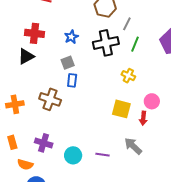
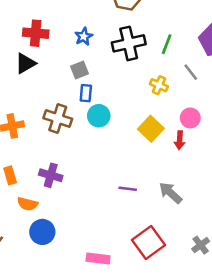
gray line: (127, 24) -> (191, 72), moved, turned -64
yellow square: (121, 109) -> (151, 129), turned 30
gray arrow: (133, 146) -> (170, 193), moved
cyan circle: (73, 155) -> (99, 116), moved

